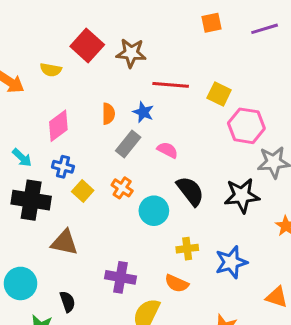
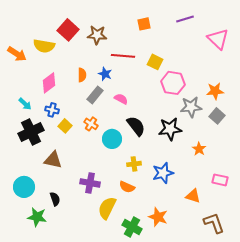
orange square: (211, 23) -> (144, 24), moved
yellow semicircle: (51, 70) -> (44, 46), size x1.5
black cross: (31, 200) -> (31, 132), turned -35

